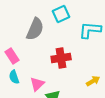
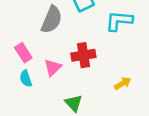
pink triangle: (37, 84) -> (53, 67), moved

